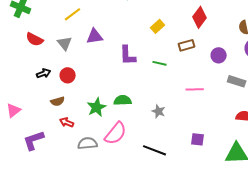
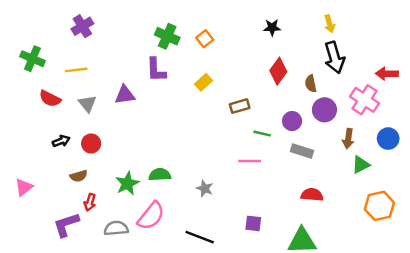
yellow line: (73, 14) -> (76, 70), moved, turned 30
red diamond: (200, 17) -> (278, 71), moved
purple L-shape: (128, 55) -> (156, 70), moved
purple circle: (219, 55) -> (292, 121), moved
green line: (160, 63) -> (262, 134), moved
red arrow: (67, 122) -> (90, 202), turned -96
purple L-shape: (34, 140) -> (66, 225), moved

